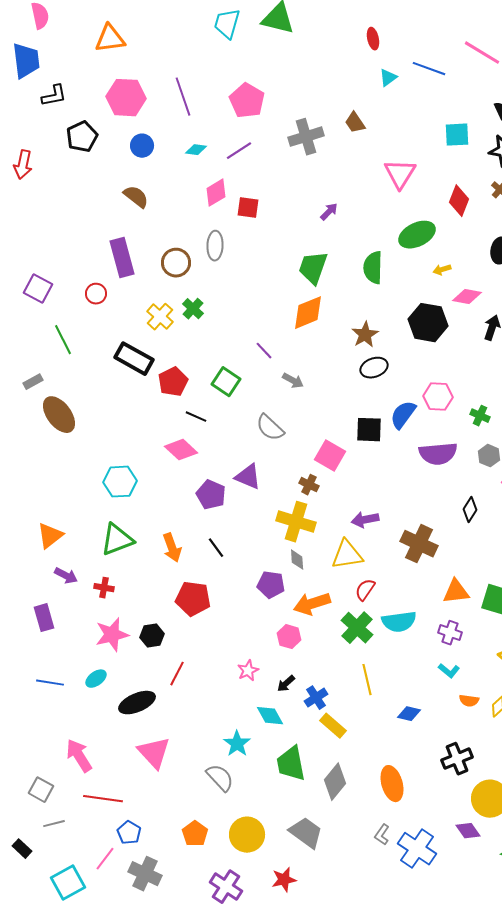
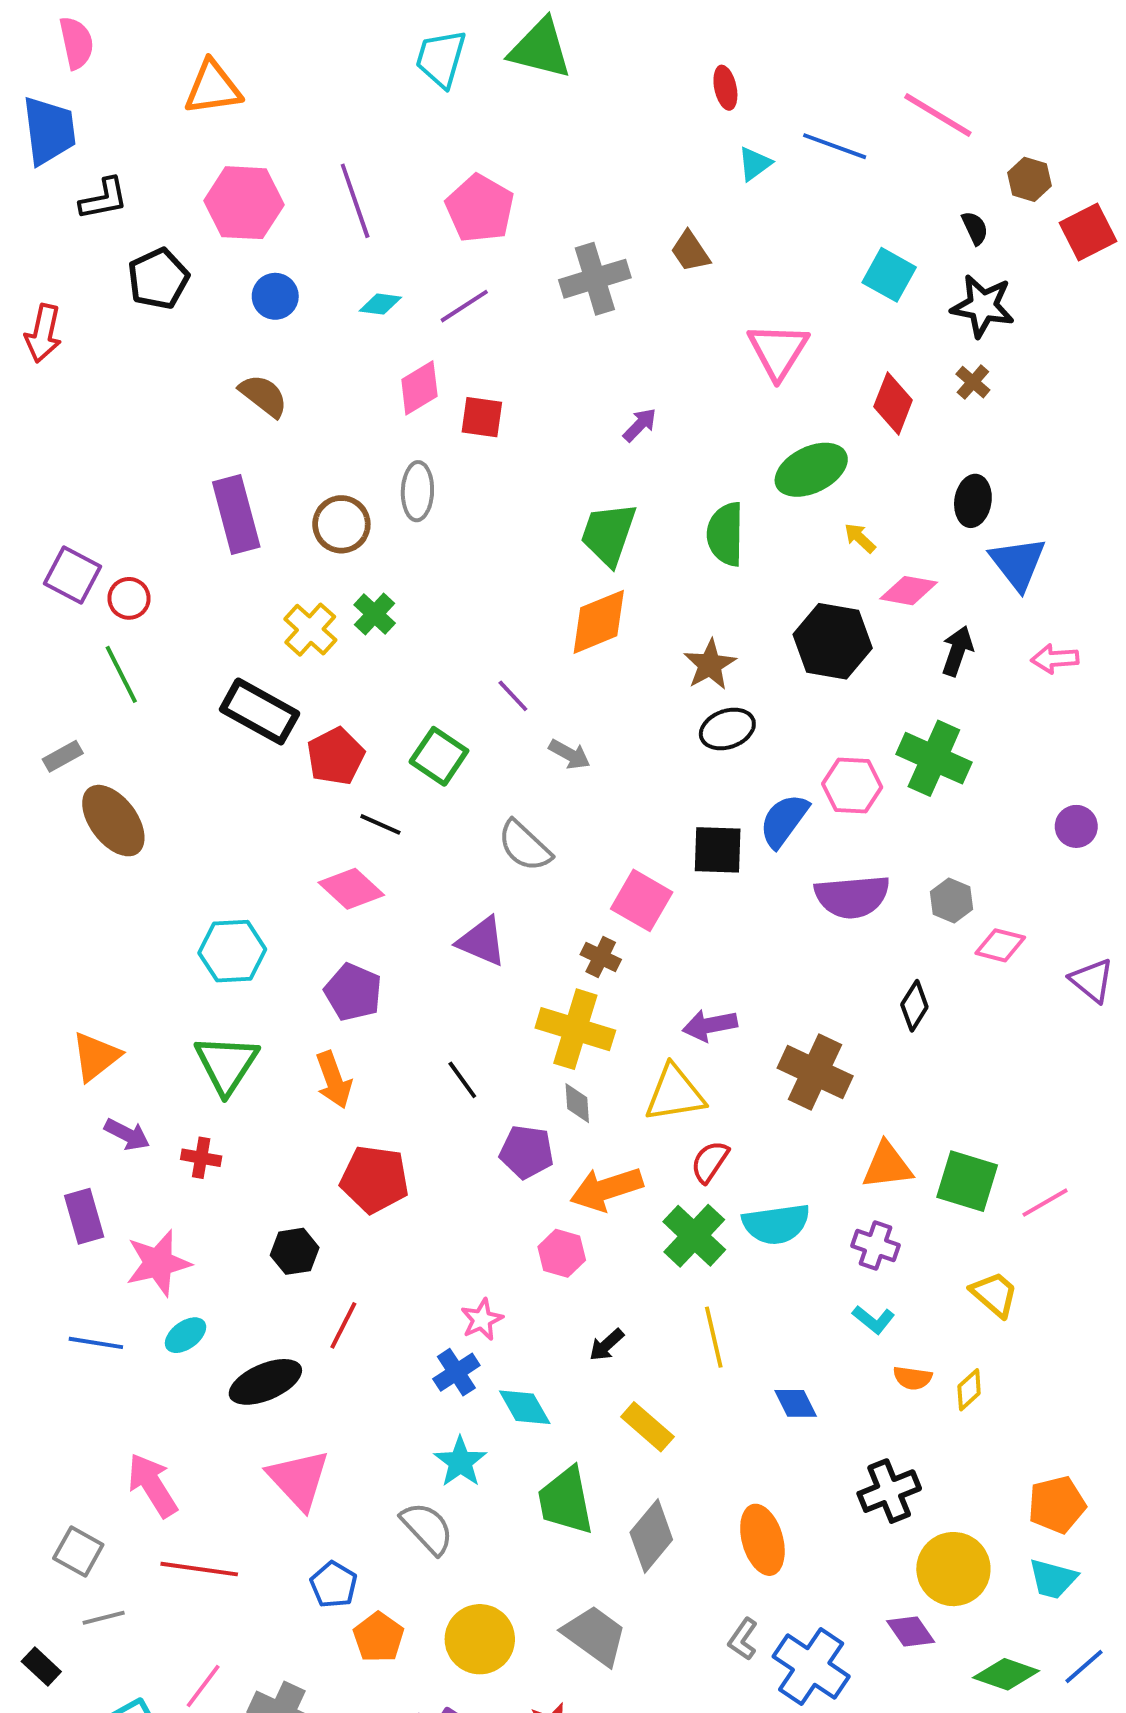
cyan square: (457, 135) -> (889, 275), turned 32
yellow arrow: (442, 270) -> (860, 538), turned 60
red circle: (96, 294) -> (129, 598), moved
green cross: (480, 416) -> (934, 758), moved, size x1.8
purple pentagon: (211, 495) -> (353, 992), moved
green triangle: (117, 540) -> (226, 1064), turned -36
black line: (216, 548) -> (462, 1080), moved
pink star: (112, 635) -> (158, 1263), moved
black arrow: (286, 684) -> (607, 1345), moved
blue cross: (316, 698) -> (456, 1372), moved
blue diamond: (409, 714) -> (796, 1403), turned 50
blue pentagon: (129, 833) -> (334, 1585), moved

